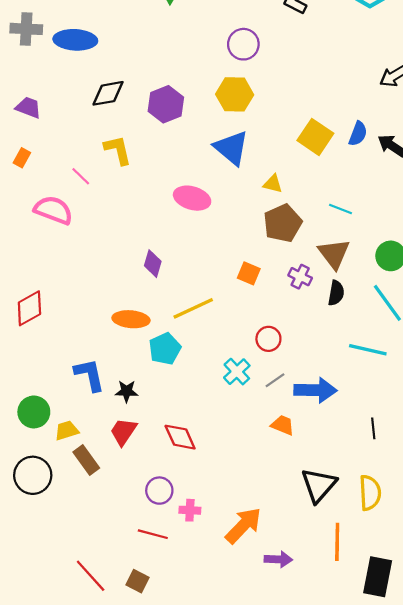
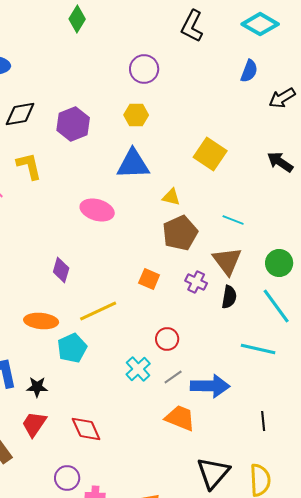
yellow hexagon: (235, 94) -> (136, 115), size x0.7
blue semicircle: (358, 134) -> (249, 71), moved
blue triangle: (231, 148) -> (133, 164), turned -42
orange trapezoid: (283, 425) -> (180, 418), size x1.4

